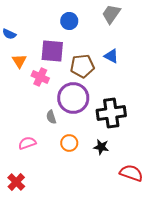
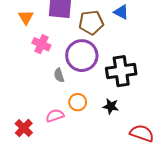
pink cross: (40, 77) -> (41, 44), moved
pink semicircle: (27, 143) -> (55, 116), moved
red cross: (16, 182) -> (24, 128), moved

